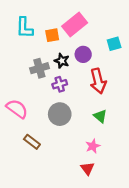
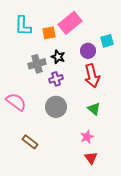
purple circle: (83, 54) -> (88, 51), moved
brown rectangle: (32, 142) -> (30, 142), moved
red triangle: (87, 168) -> (91, 158), moved

